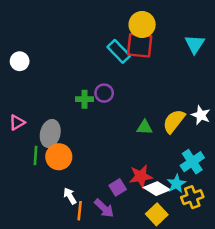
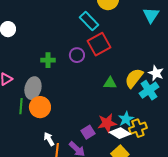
red square: (140, 45) -> (99, 44), moved, turned -35
green cross: (85, 99) -> (48, 60), moved
cyan cross: (192, 162) -> (149, 90), moved
cyan star: (176, 184) -> (126, 119), moved
yellow cross: (192, 197) -> (138, 128), moved

